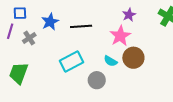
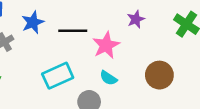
pink star: (120, 36) -> (106, 45), moved
brown circle: (133, 58) -> (159, 75), moved

